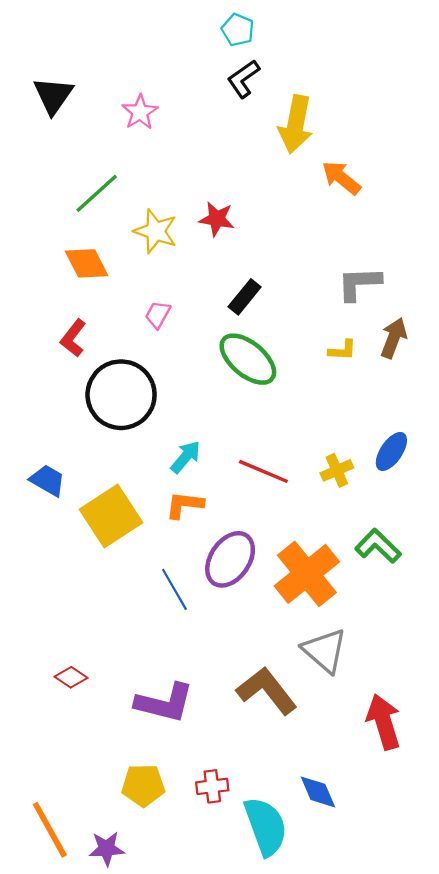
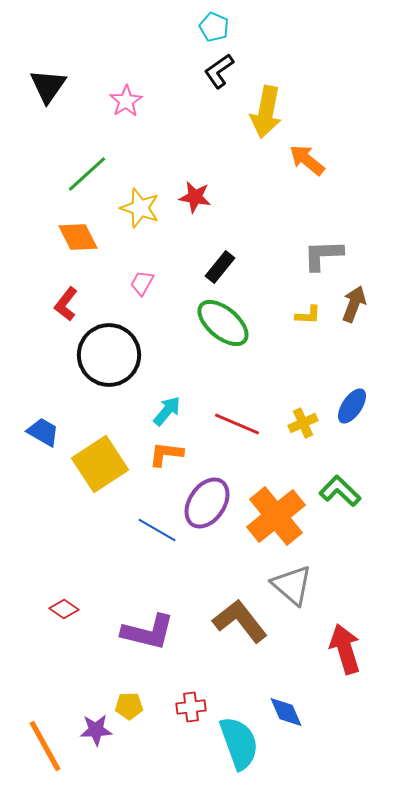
blue line: (174, 589) -> (157, 530), turned -30
yellow pentagon: (143, 785) -> (129, 706), size x0.7
purple star: (107, 849) -> (96, 730), moved

